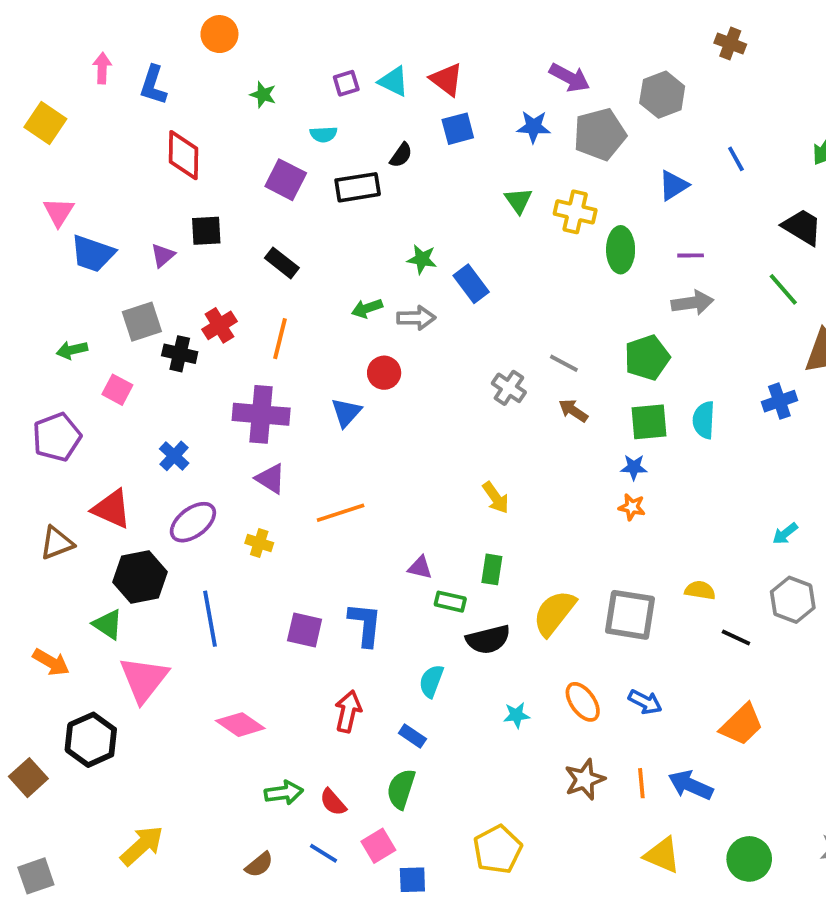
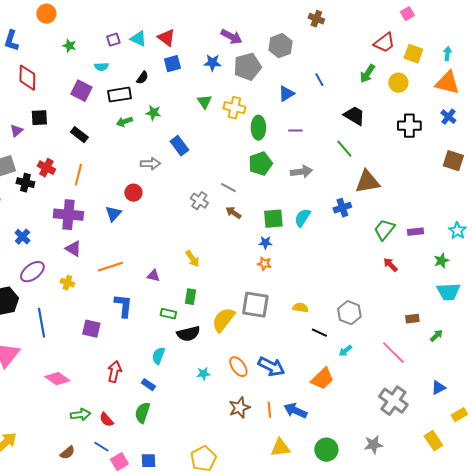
green star: (422, 259) -> (153, 113), moved
gray arrow: (692, 303) -> (301, 172), moved
green arrow: (367, 308) -> (124, 122), moved
red cross: (219, 325) -> (46, 168), turned -30
green pentagon: (647, 358) -> (260, 164), moved
cyan semicircle: (704, 420) -> (302, 218), turned 30
cyan arrow: (785, 534) -> (345, 351), moved
purple triangle: (420, 568) -> (153, 276), moved
gray square: (630, 615) -> (255, 305), moved
blue L-shape: (365, 624) -> (123, 306), moved
blue arrow: (645, 702) -> (271, 367), size x1.5
pink square: (378, 846) -> (119, 462), moved
yellow pentagon: (498, 849) -> (203, 459), moved
yellow triangle: (662, 855) -> (280, 448), turned -30

